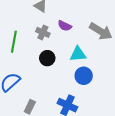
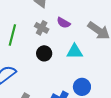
blue circle: (84, 76) -> (82, 87), moved

